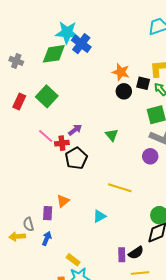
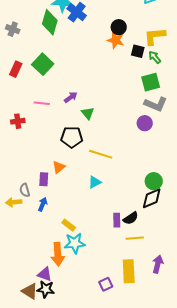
green diamond: (54, 54) -> (50, 22), turned -65
black circle: (124, 91) -> (119, 27), moved
green triangle: (112, 135) -> (88, 113), moved
pink line: (46, 136) -> (42, 103), turned -35
red cross: (62, 143) -> (18, 121), moved
black pentagon: (76, 158) -> (72, 137), moved, turned 30
yellow line: (120, 188) -> (101, 154), moved

